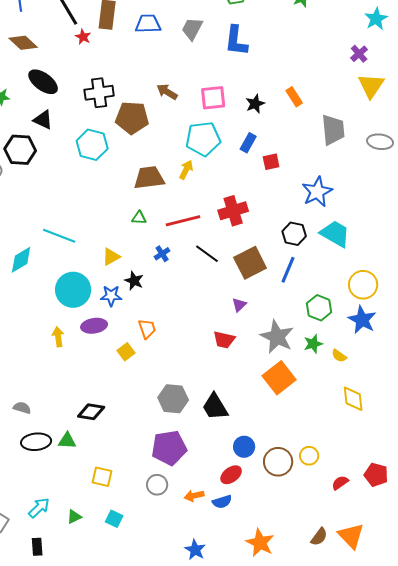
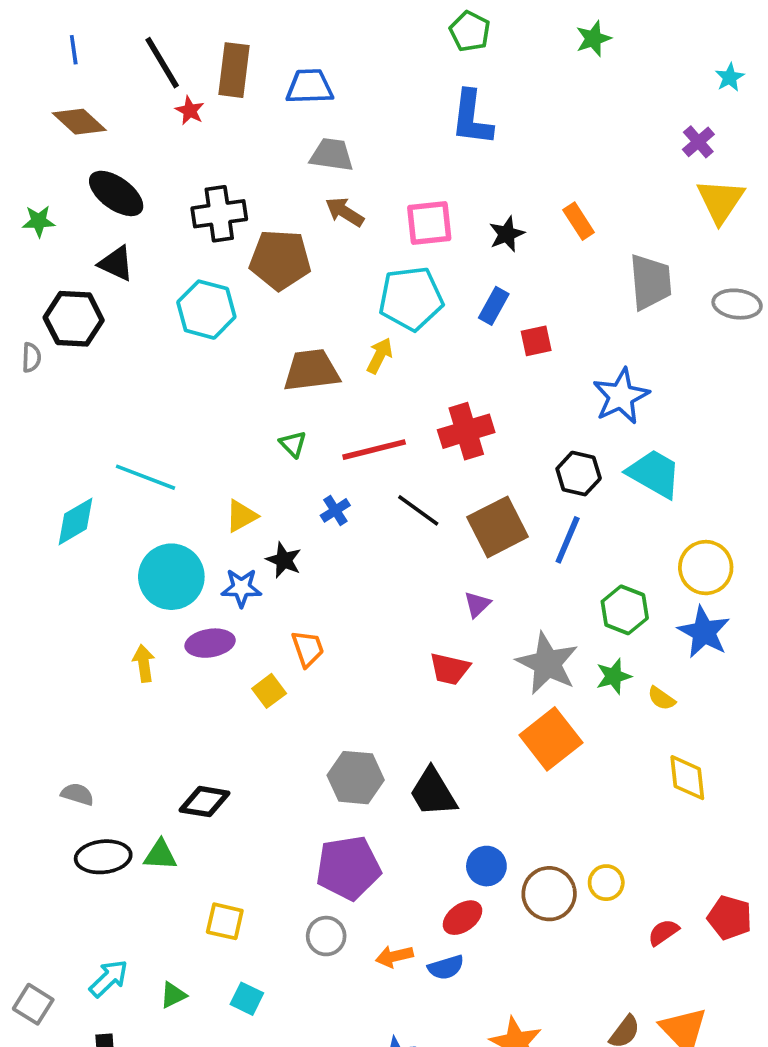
cyan star: (376, 19) -> (730, 77), size x0.7
gray trapezoid: (192, 29) -> (332, 155), moved, turned 70
green triangle: (139, 218) -> (293, 444), turned 42

